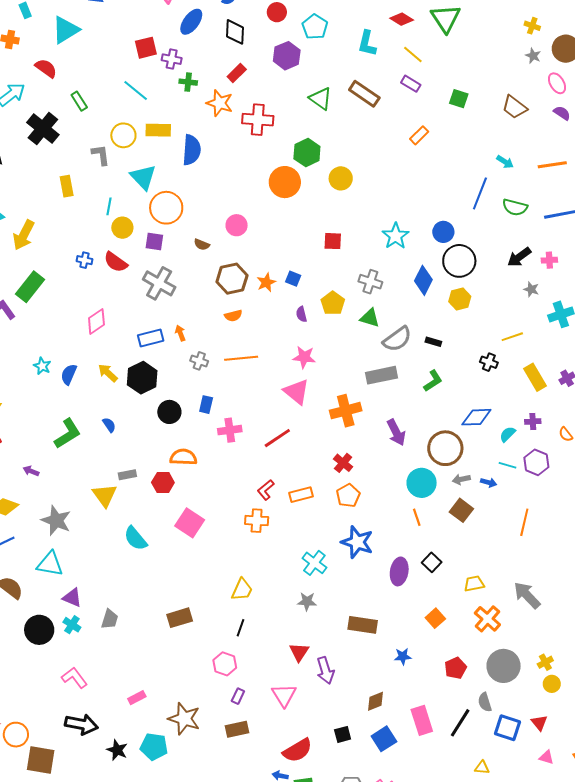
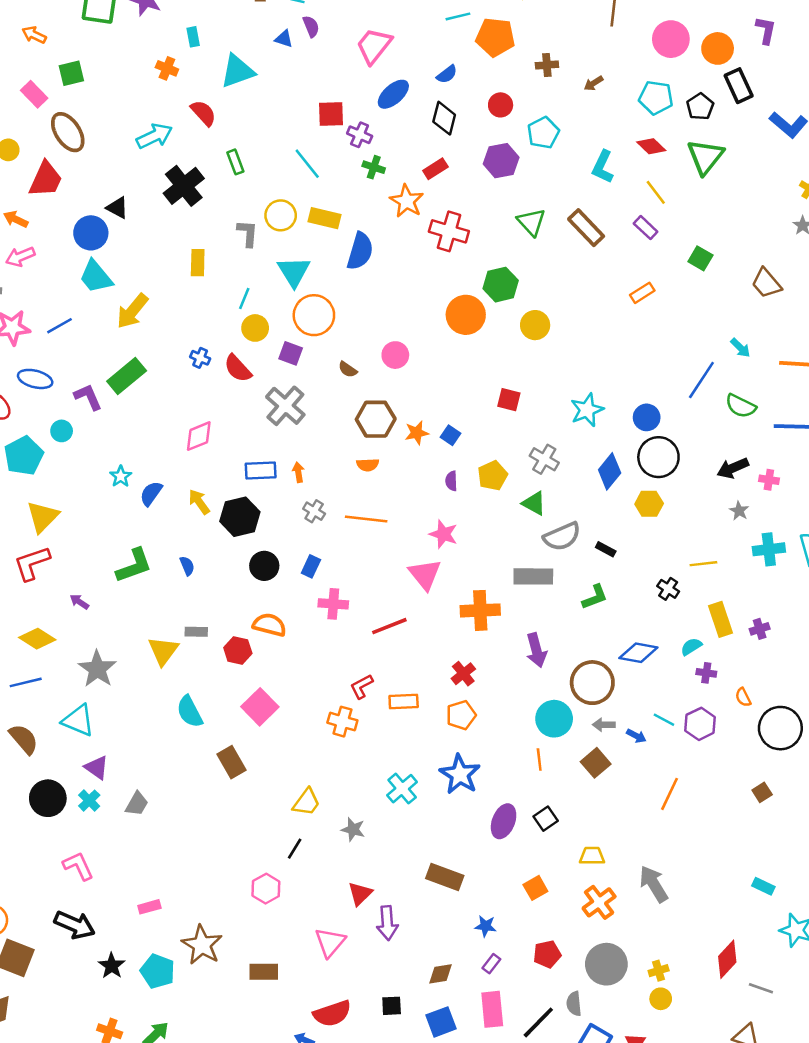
cyan semicircle: (508, 434) -> (691, 647), moved
gray star: (307, 601) -> (353, 829), moved
brown rectangle: (180, 618) -> (231, 762), moved, turned 65
purple rectangle: (238, 696) -> (491, 964), moved

